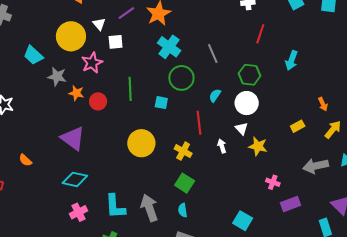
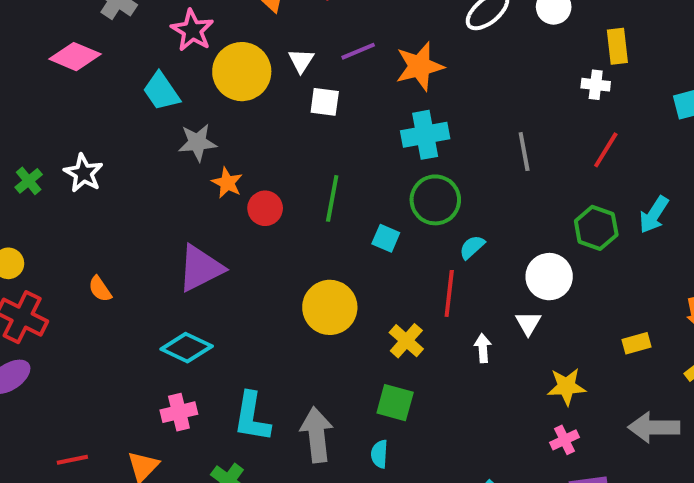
cyan cross: (169, 47) -> (425, 135), turned 30
gray line: (213, 53) -> (524, 152), moved
pink star: (92, 63) -> (192, 30), moved, turned -30
green hexagon: (249, 75) -> (596, 228), moved
gray star: (57, 76) -> (197, 142), turned -30
cyan semicircle: (215, 95) -> (472, 247), moved
purple triangle: (73, 138) -> (200, 268), turned 44
yellow star: (258, 146) -> (566, 387), moved, turned -30
pink cross: (273, 182) -> (564, 440), turned 32
green square: (185, 183) -> (395, 403), turned -30

